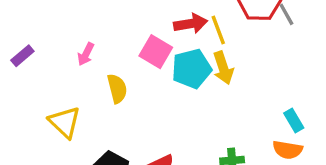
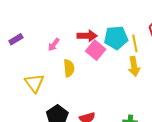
red arrow: (191, 24) -> (87, 36), moved
cyan pentagon: (192, 69) -> (116, 38), moved

